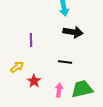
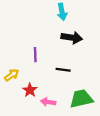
purple line: (31, 40) -> (35, 55), moved
pink arrow: (59, 90) -> (48, 102), moved, turned -88

